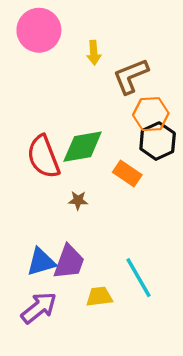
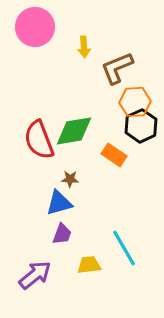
blue triangle: (41, 262) -> (59, 203), moved
purple trapezoid: (69, 262) -> (62, 234), size x0.7

